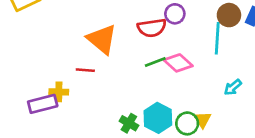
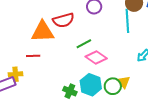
red semicircle: (152, 28) -> (63, 20), moved
orange triangle: (102, 39) -> (43, 32), turned -35
pink diamond: (178, 63) -> (96, 58), moved

